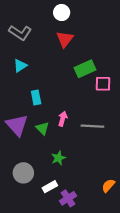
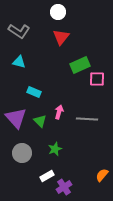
cyan triangle: (20, 66) -> (19, 62), turned 48
cyan rectangle: (36, 97) -> (34, 92), turned -56
gray circle: (23, 173) -> (22, 153), moved

